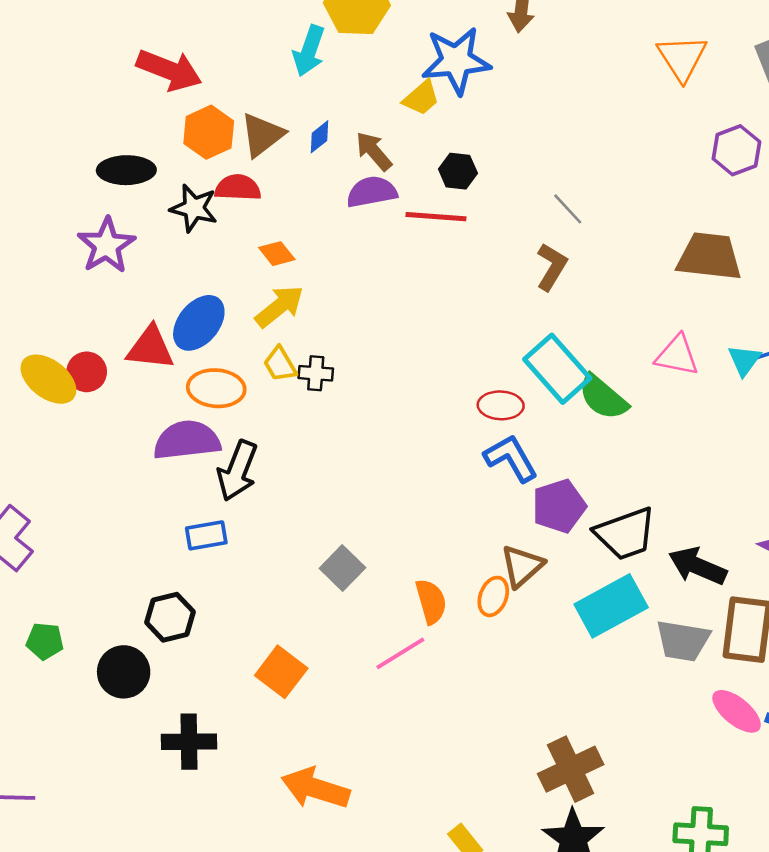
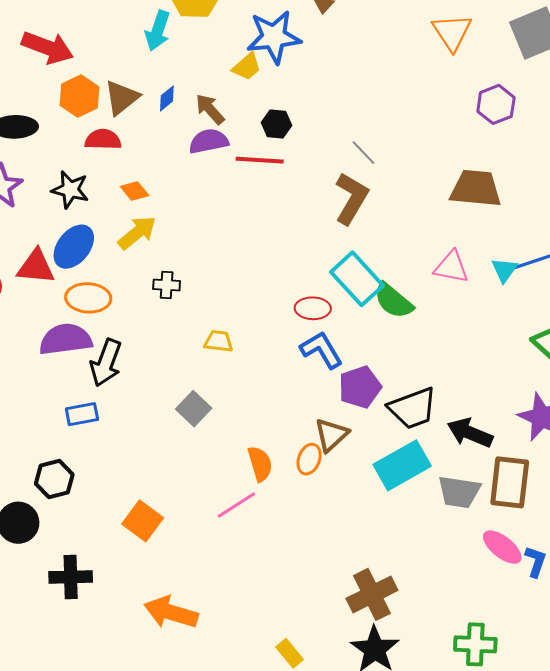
black star: (194, 208) -> (70, 190), moved
brown L-shape: (552, 267) -> (351, 198), size x1.4
yellow trapezoid: (280, 364) -> (219, 341), moved, turned 128
gray square: (342, 568) -> (194, 409), moved

